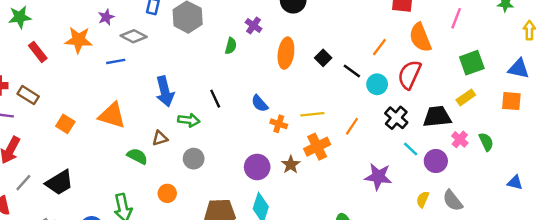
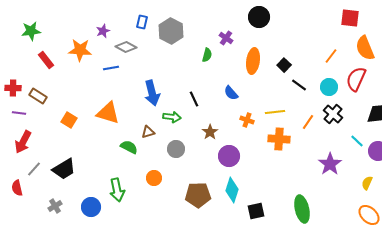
black line: (352, 71) -> (299, 85), moved
blue semicircle: (260, 103) -> (231, 93), moved
black cross: (396, 118) -> (333, 114), moved
orange cross: (317, 147) -> (279, 139), turned 30
brown star: (291, 165) -> (210, 132), moved
purple star: (378, 177) -> (330, 164), turned 30

